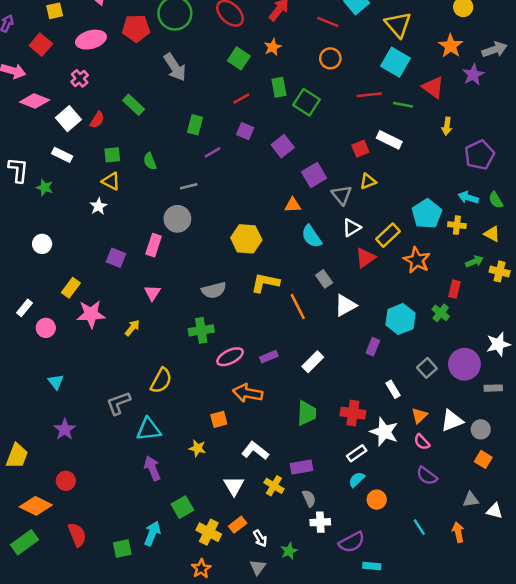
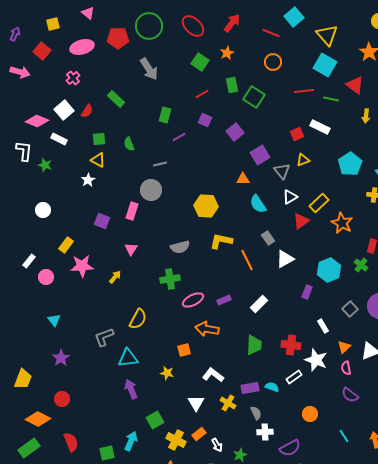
pink diamond: (35, 101) -> (37, 121), moved
cyan pentagon: (427, 214) -> (350, 164), moved
pink semicircle: (422, 442) -> (346, 368), turned 32
cyan semicircle: (357, 480) -> (272, 387), moved, turned 64

